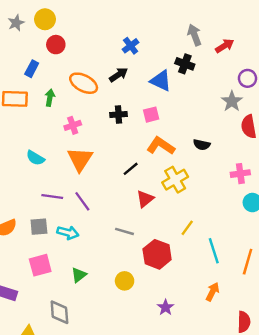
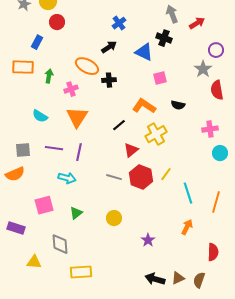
orange ellipse: (84, 83) -> (87, 66), moved
green arrow: (50, 98) -> (49, 76), moved
pink square: (151, 115) -> (160, 78), moved
purple line: (82, 201) -> (79, 152), turned 48
gray square: (39, 227) -> (23, 150), moved
red hexagon: (157, 254) -> (141, 177), moved

